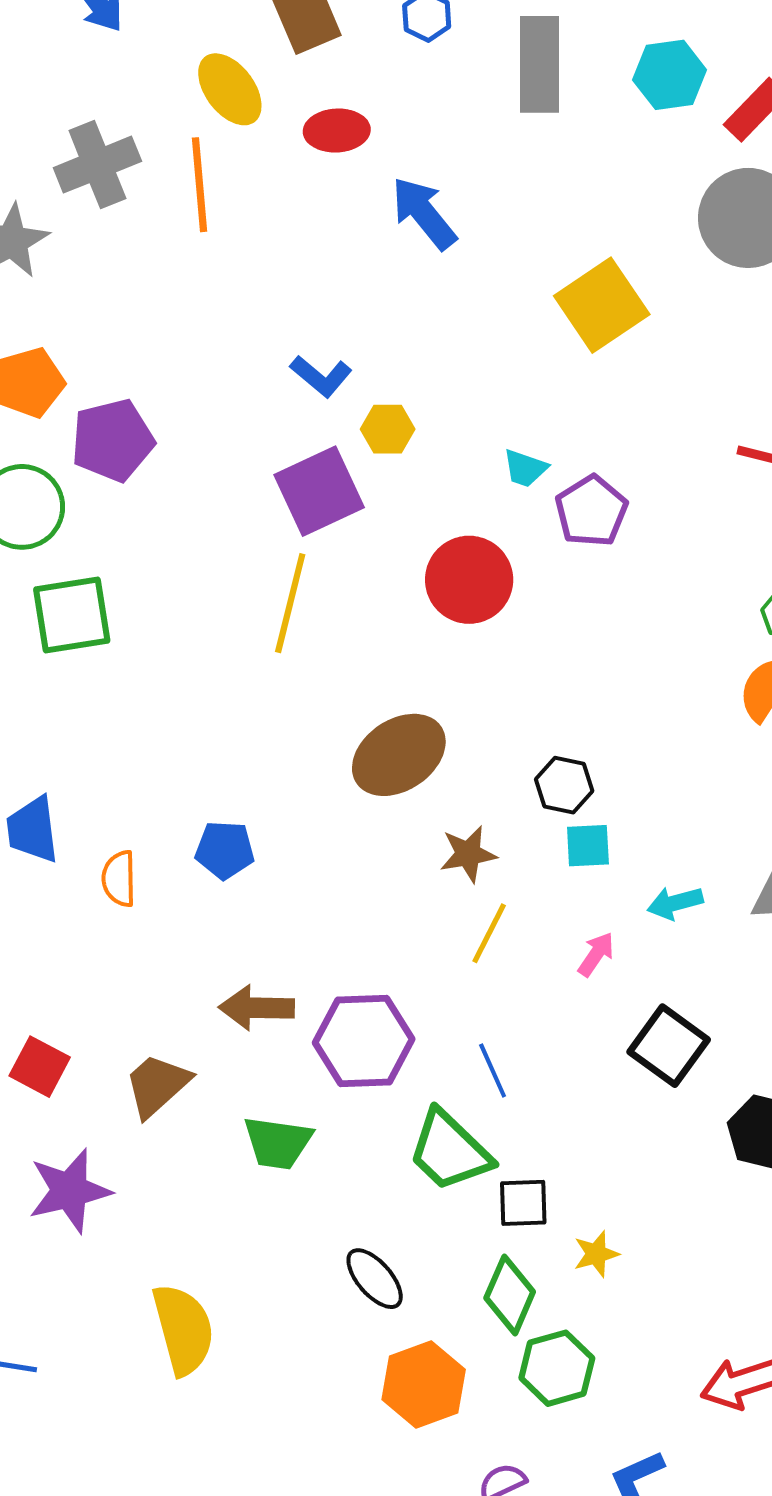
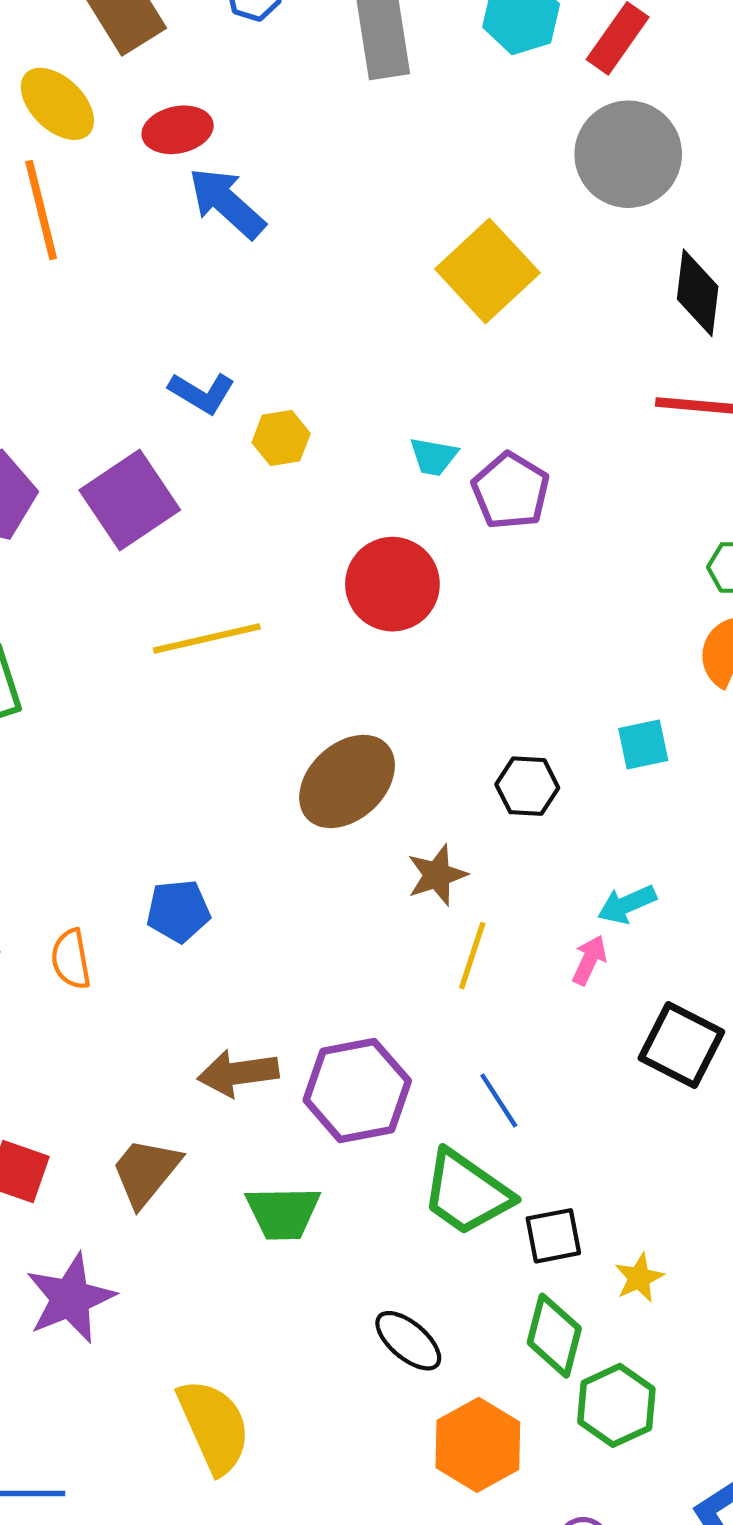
blue arrow: (424, 213) -> (227, 203), moved
purple square: (319, 491) -> (130, 500), moved
yellow line: (290, 603) -> (207, 639), turned 72
cyan square: (588, 846) -> (643, 744), moved
cyan arrow: (675, 903) -> (627, 904), moved

